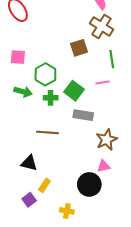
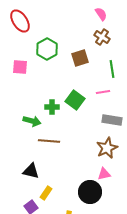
brown cross: (102, 26) -> (102, 37), size x0.7
green hexagon: (45, 74) -> (47, 49), moved
green arrow: (23, 92) -> (32, 121), moved
gray rectangle: (83, 115) -> (112, 120), moved

